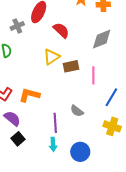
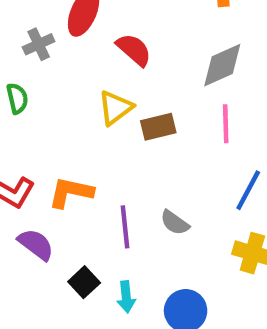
pink line: (93, 75) -> (226, 124), moved
purple line: (55, 123) -> (125, 227), moved
black square: (18, 139) -> (84, 282), moved

